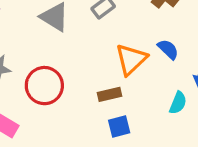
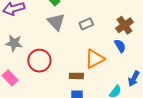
blue semicircle: (168, 49) -> (120, 46), moved

